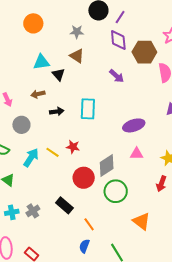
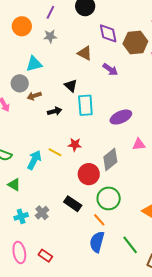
purple line: (120, 17) -> (50, 12), moved
gray star: (77, 32) -> (50, 36), moved
brown triangle: (77, 56) -> (85, 53), moved
black triangle: (58, 75) -> (71, 86), moved
gray circle: (21, 125) -> (20, 83), moved
purple ellipse: (134, 125) -> (121, 117), moved
green circle: (116, 191) -> (109, 198), moved
blue semicircle: (84, 246) -> (97, 242), size x1.5

